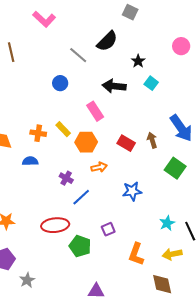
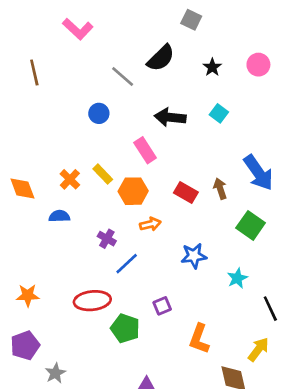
black star: (138, 61) -> (212, 67), moved
orange cross: (38, 133) -> (70, 179), turned 35
cyan star: (167, 223) -> (237, 278), moved
yellow arrow: (172, 254) -> (258, 349), moved, turned 138

